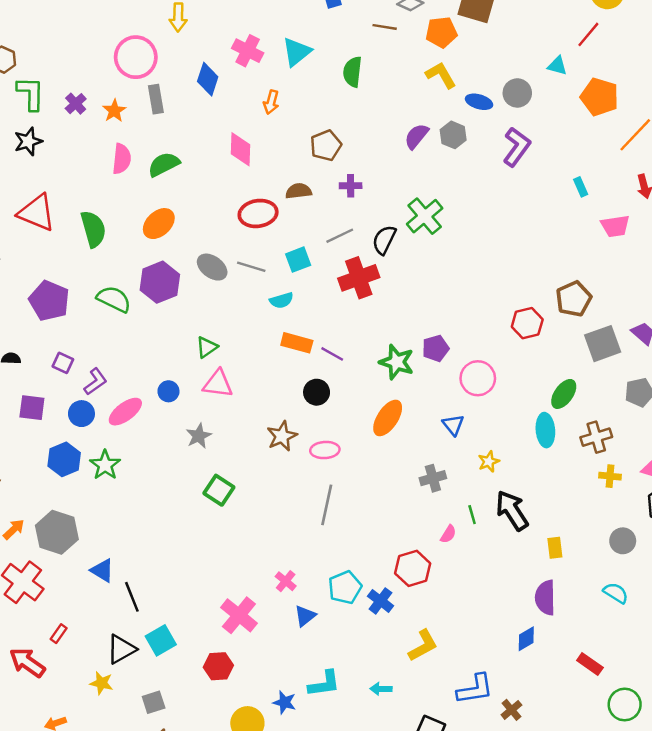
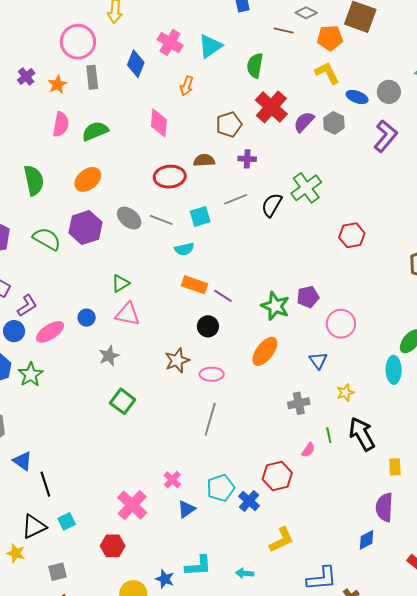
red cross: (359, 278) -> (271, 107), moved, turned -32
red hexagon: (527, 323) -> (352, 235), moved
cyan square: (161, 640) -> (67, 521), size x0.7

